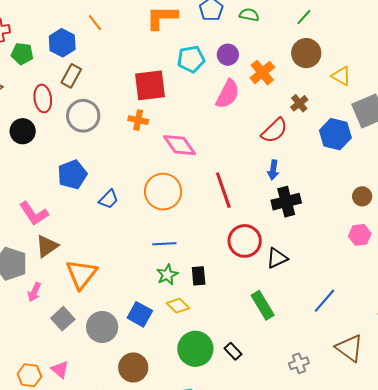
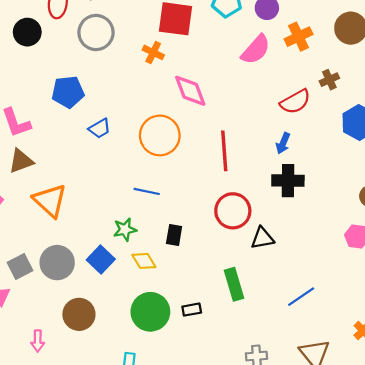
orange triangle: (81, 274) -> (50, 201), turned -40
green star: (167, 275) -> (125, 230), moved
gray square: (63, 319) -> (20, 266), moved
black rectangle: (233, 351) -> (192, 310), moved, turned -72

